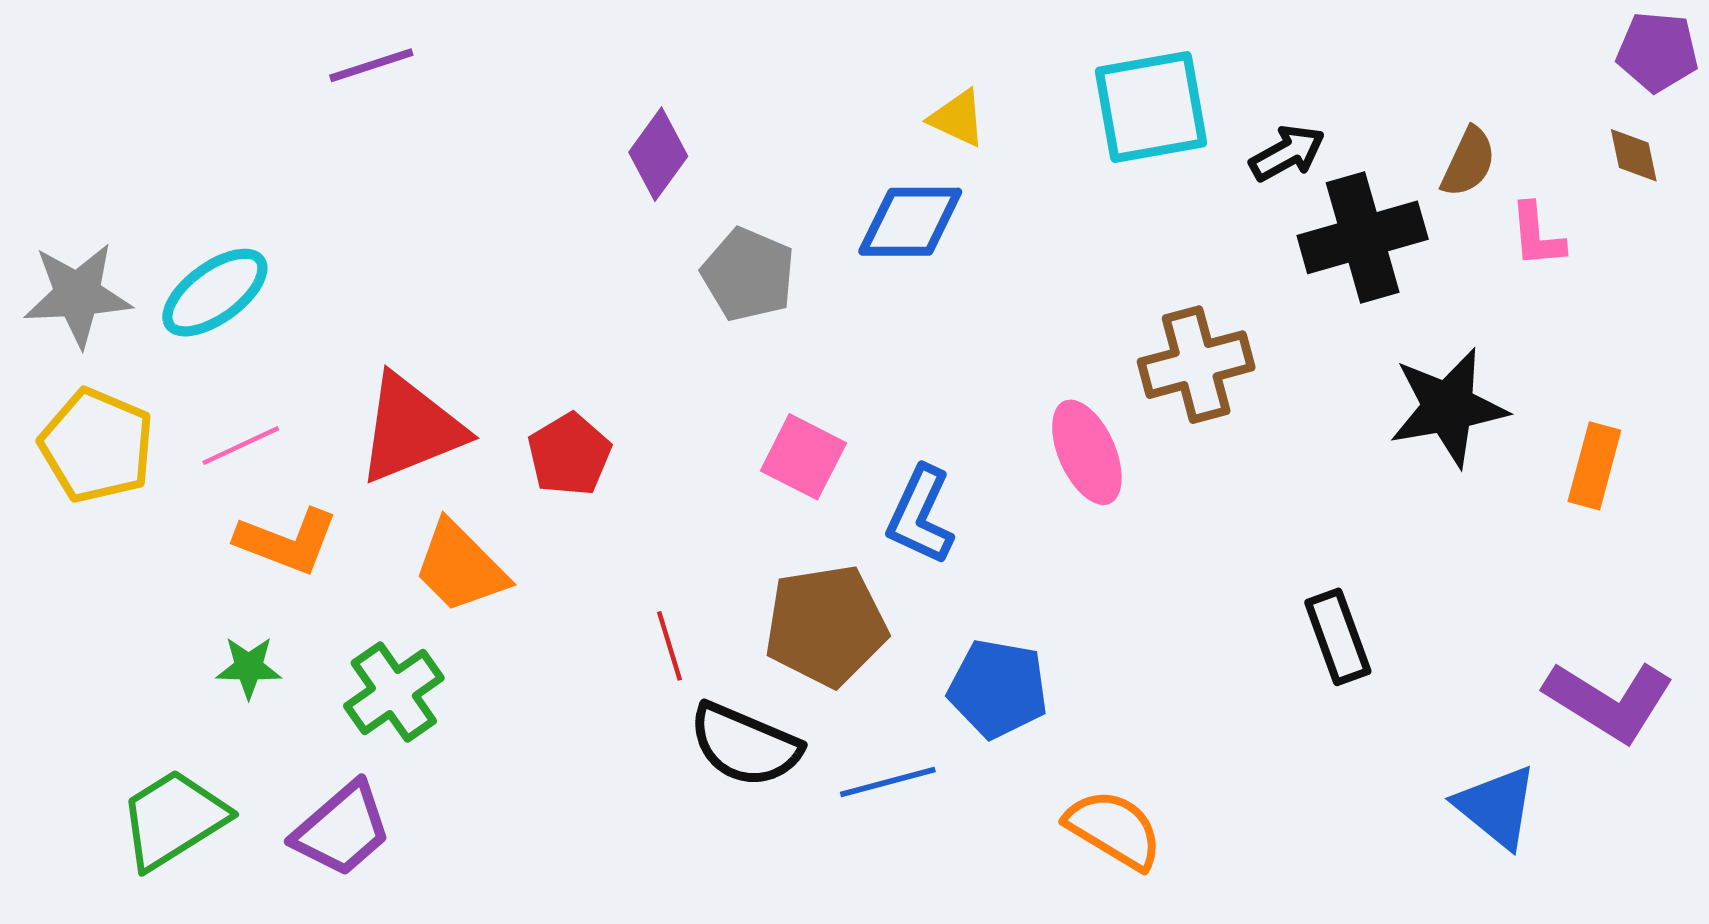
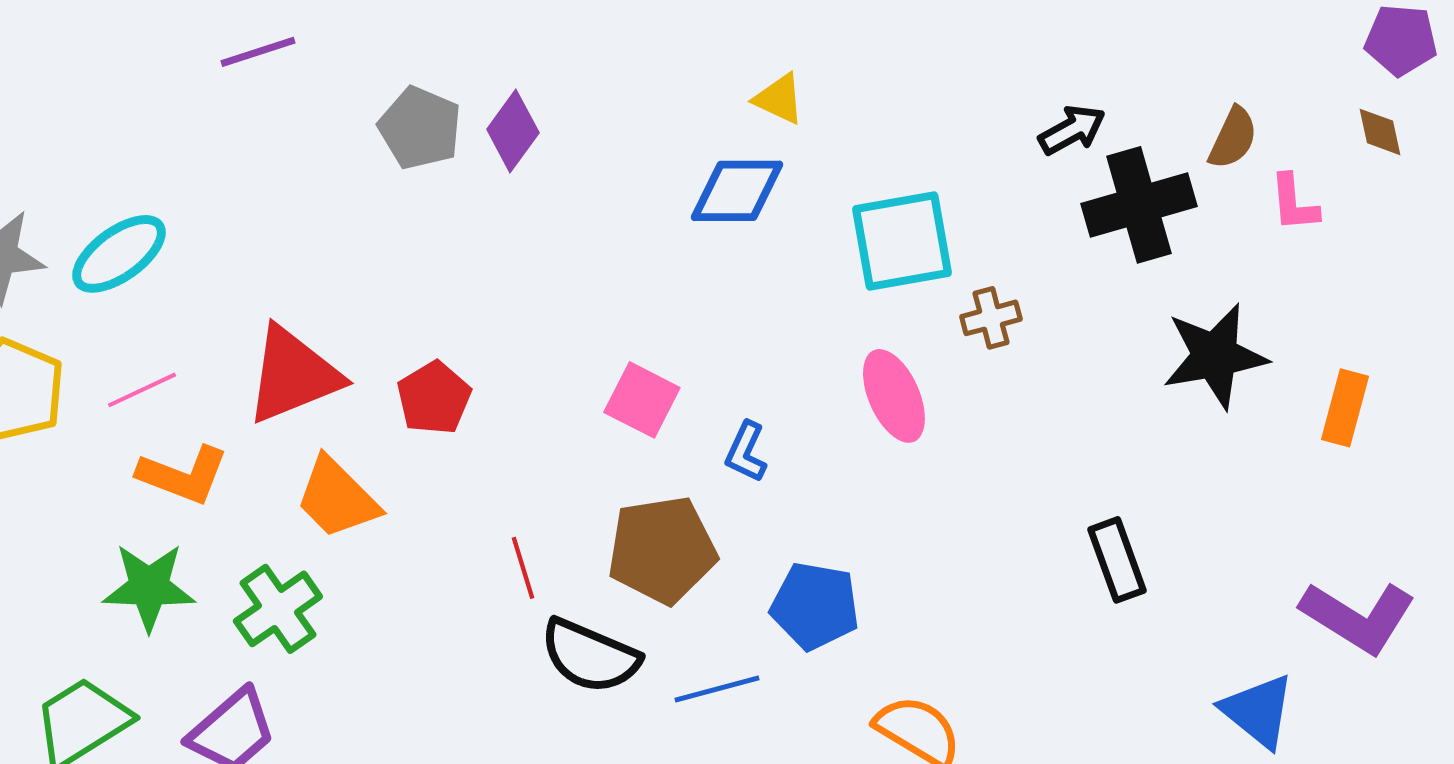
cyan square: (1151, 107) -> (902, 241), moved
gray pentagon: (748, 275) -> (420, 128), moved
brown cross: (1196, 365) -> (991, 318), size x0.6
blue L-shape: (920, 515) -> (746, 452), size x0.7
green star: (249, 667) -> (149, 587), size x1.6

